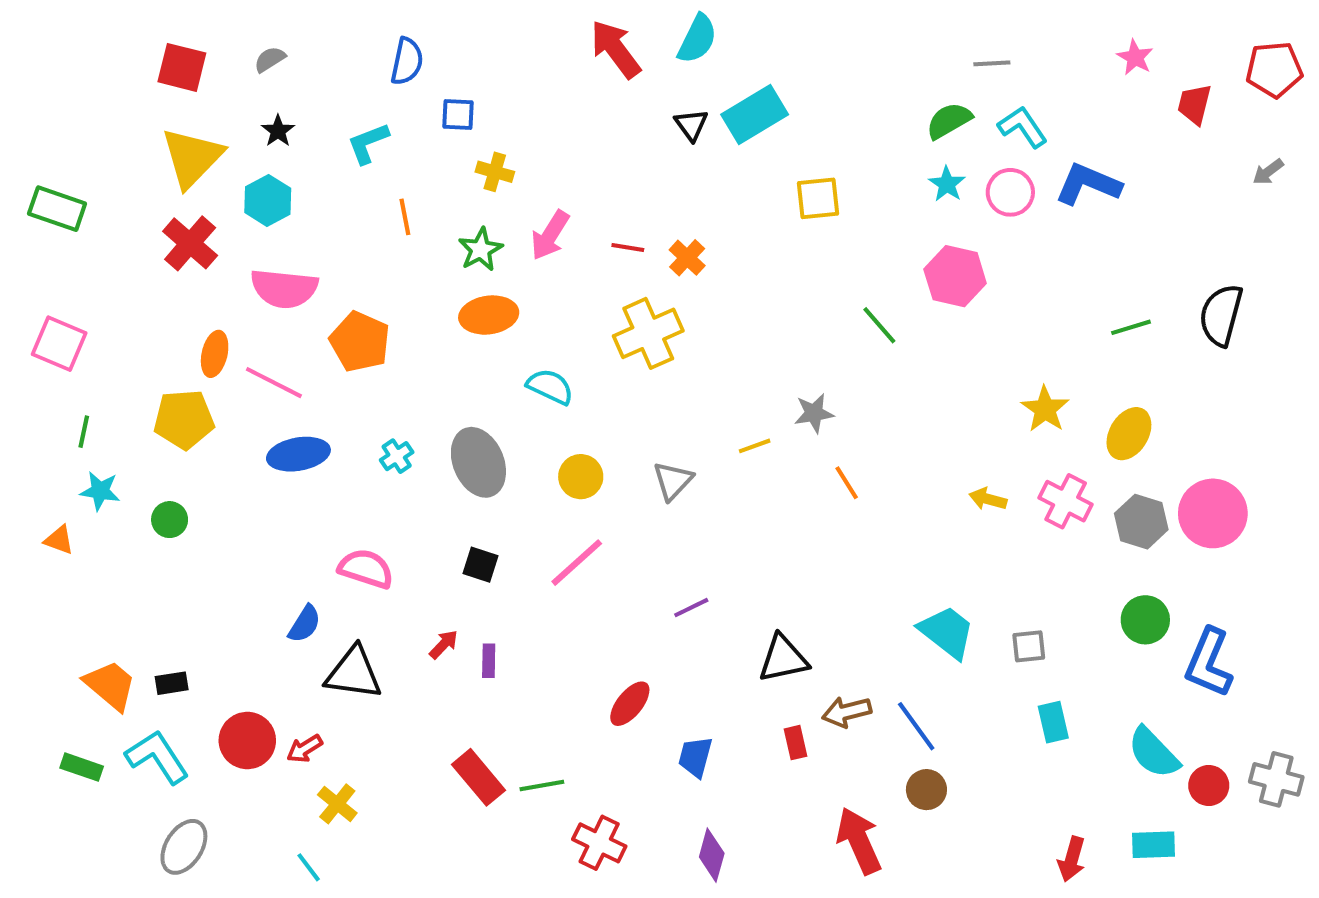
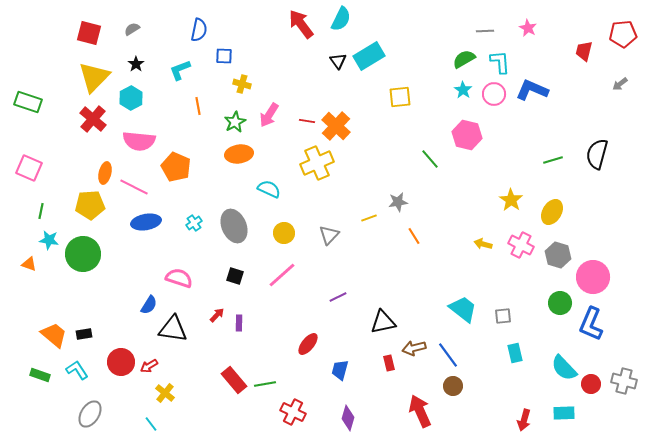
pink star: (1135, 57) -> (528, 28), moved
cyan L-shape: (1023, 127) -> (500, 62), turned 30
orange cross: (687, 258) -> (336, 126), size x1.6
pink circle: (1213, 513) -> (593, 277), moved
green circle: (170, 520) -> (83, 254), size x2.0
cyan L-shape: (157, 757) -> (77, 370), size x0.7

